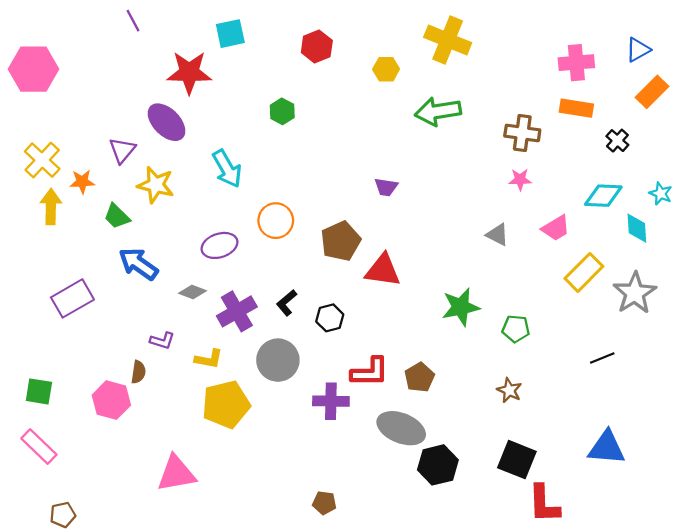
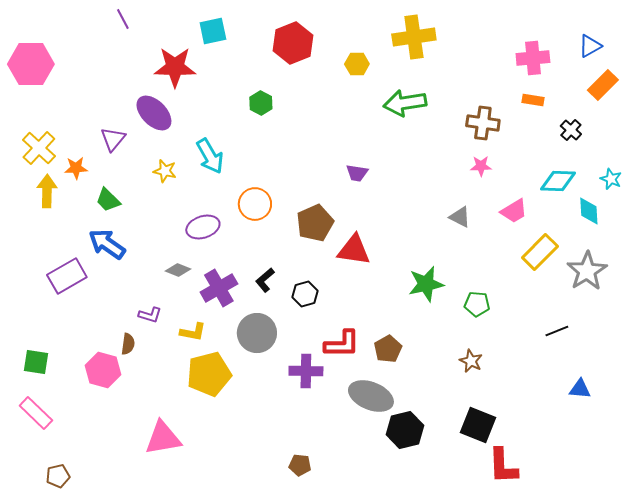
yellow cross: (448, 40) -> (414, 37), turned -30
red hexagon: (317, 46) -> (293, 43), size x1.4
orange rectangle: (576, 108) -> (533, 100), size x0.7
yellow star: (156, 185) -> (165, 171), moved, size x0.7
blue arrow: (138, 264) -> (107, 244), moved
blue triangle: (607, 448) -> (580, 389), moved, size x0.6

